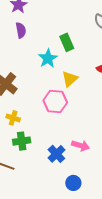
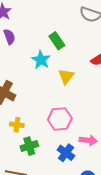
pink hexagon: (55, 101) -> (60, 119), moved

